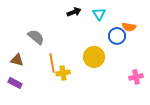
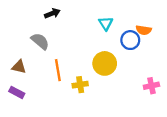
black arrow: (74, 12) -> (52, 13), moved
cyan triangle: (99, 14) -> (106, 23), moved
yellow cross: (63, 73) -> (80, 85), moved

